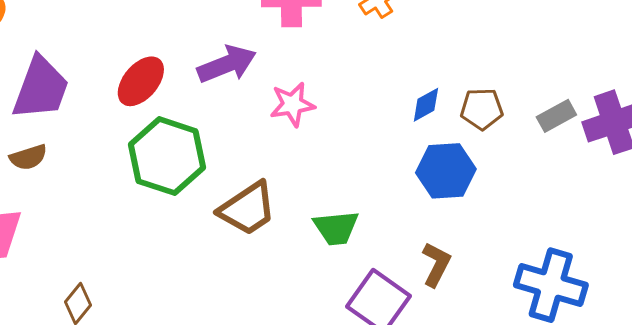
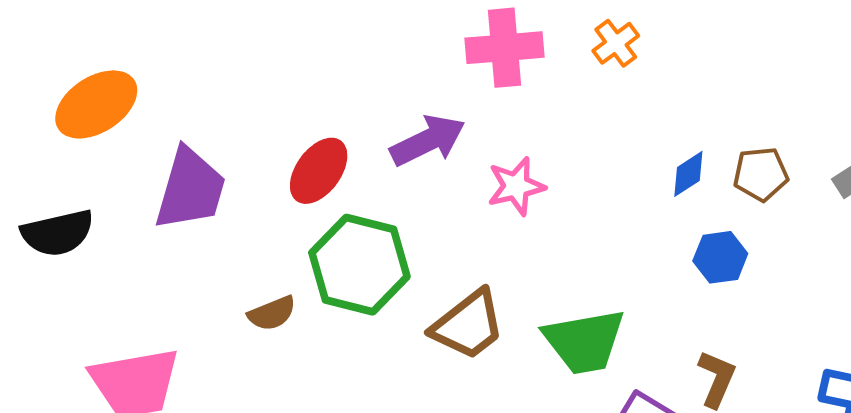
brown semicircle: (28, 157) -> (272, 313), moved
blue hexagon: (446, 171) -> (720, 257), size x0.7
green trapezoid: (336, 228) -> (584, 341), size x1.4

